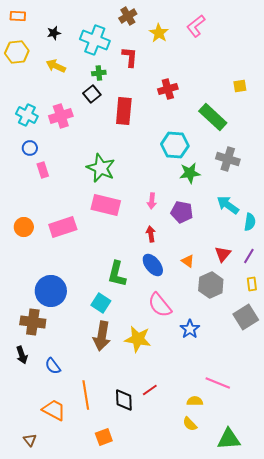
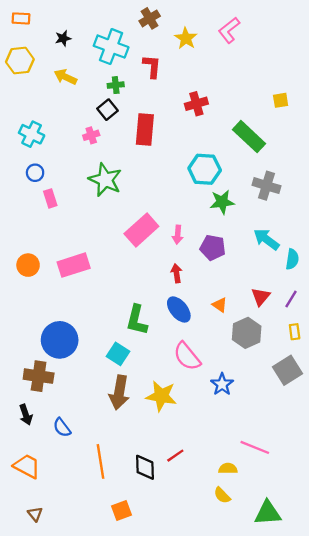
pink cross: (61, 116) -> (91, 135), moved, size x0.6
green star: (101, 168) -> (105, 180), moved
pink rectangle: (106, 205) -> (141, 230), moved, turned -56
orange trapezoid: (54, 410) -> (27, 466), moved

